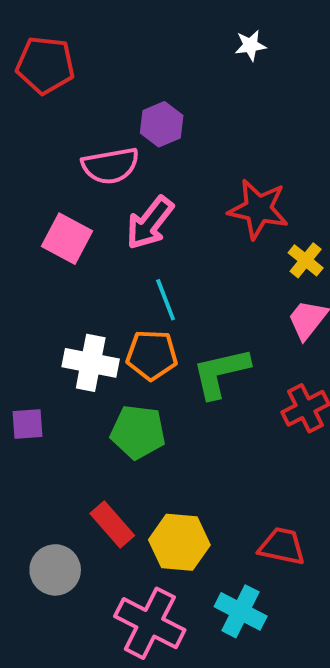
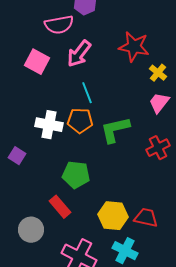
purple square: (28, 424) -> (17, 156), turned 36
green pentagon: (138, 432) -> (76, 175), moved
yellow hexagon: (179, 542) -> (113, 216), moved

